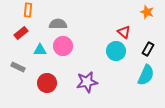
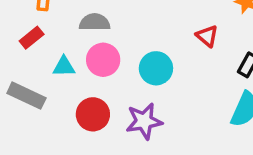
cyan circle: (116, 51) -> (156, 68), moved
gray rectangle: (18, 67) -> (26, 96), size x1.5
red circle: (47, 83) -> (93, 114), moved

